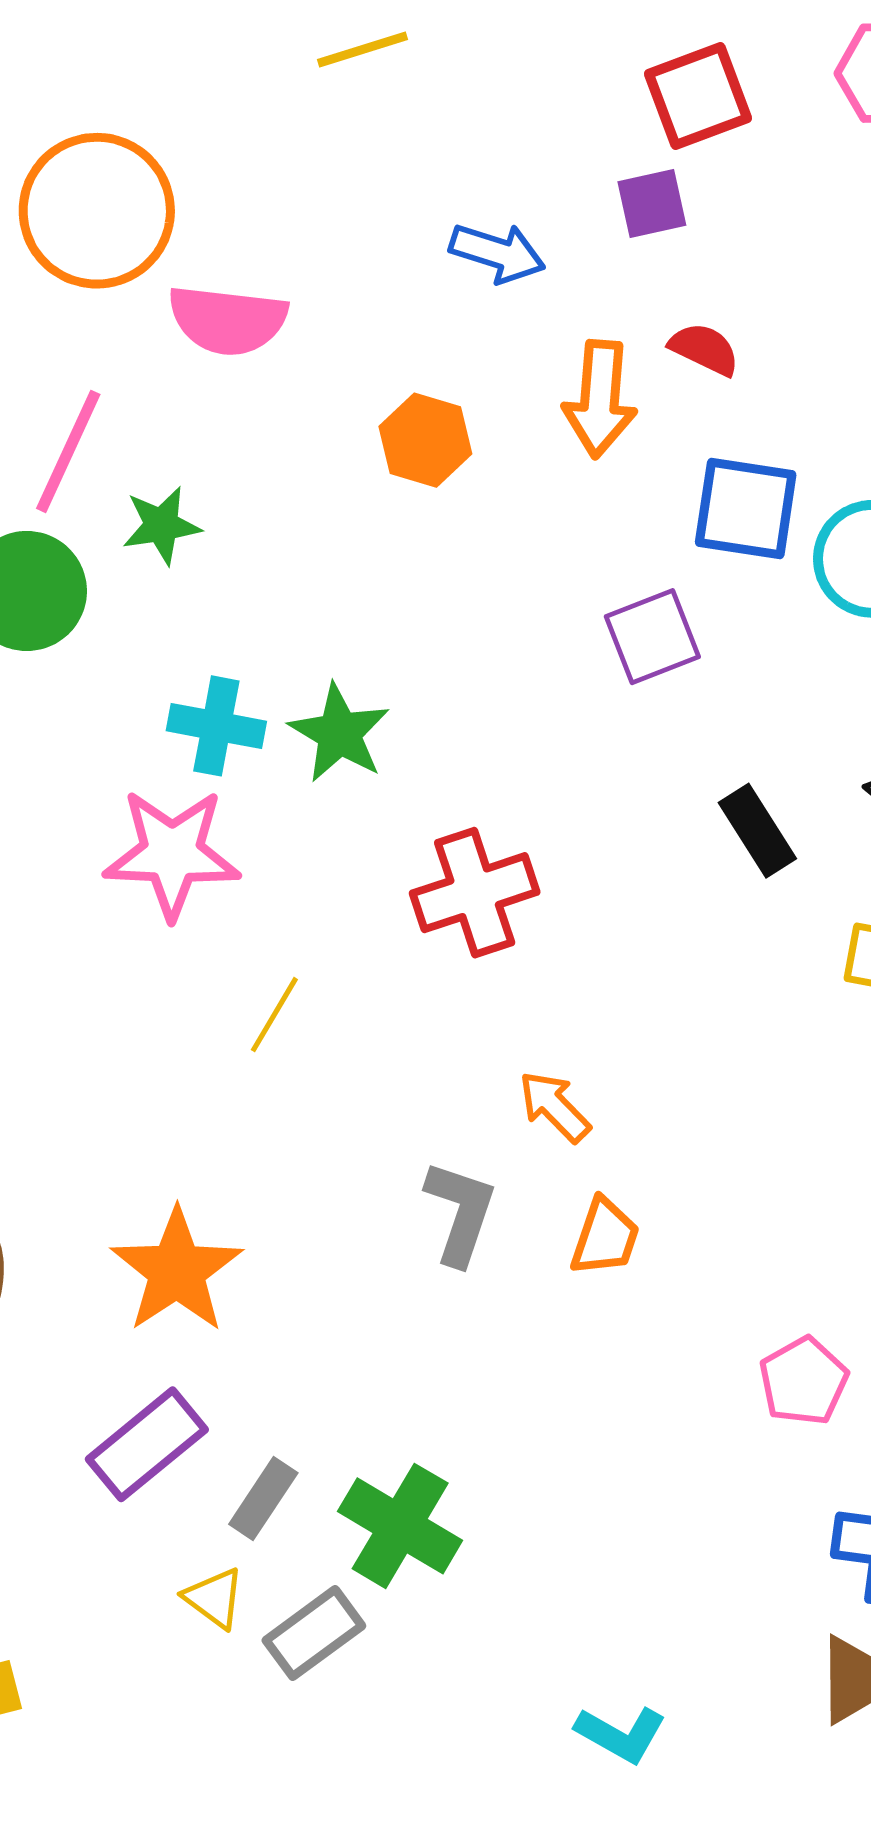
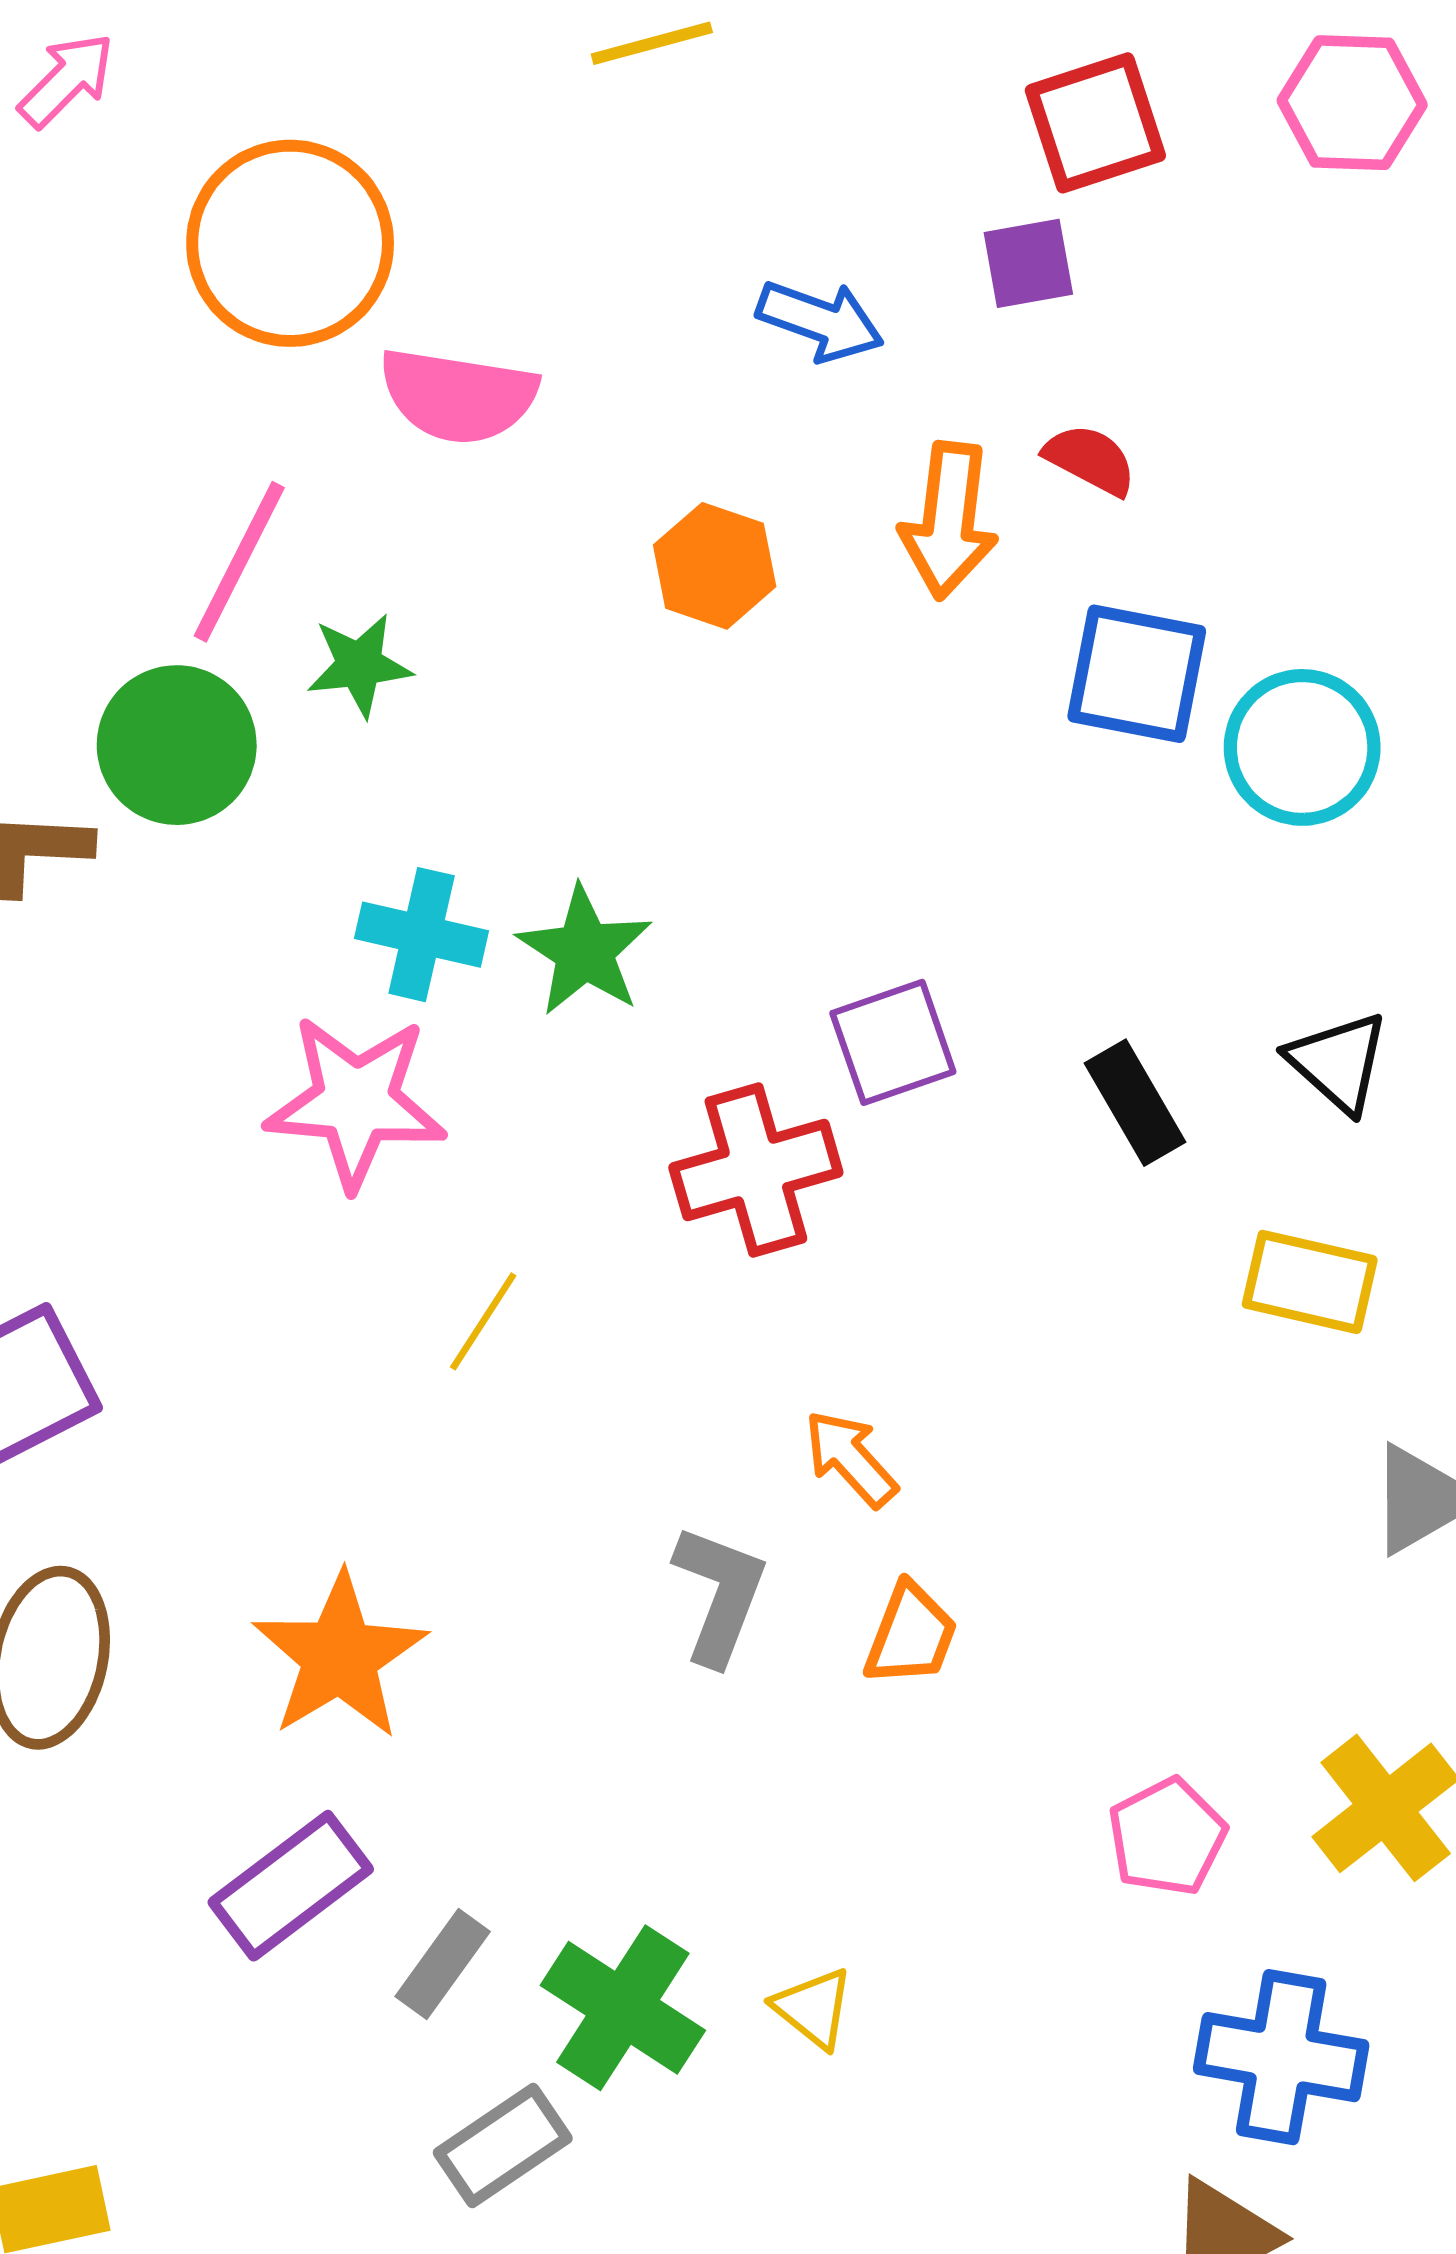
purple square: (652, 637) -> (893, 1042), moved
yellow triangle: (214, 1598) -> (813, 2008), moved

